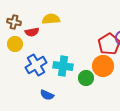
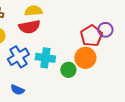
red semicircle: (32, 32) -> (29, 27), moved, size x1.5
blue semicircle: (47, 95) -> (17, 90), moved

